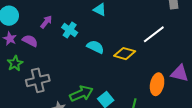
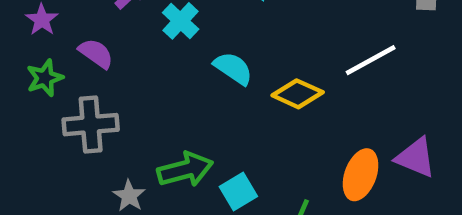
purple semicircle: (30, 41) -> (96, 53), moved

